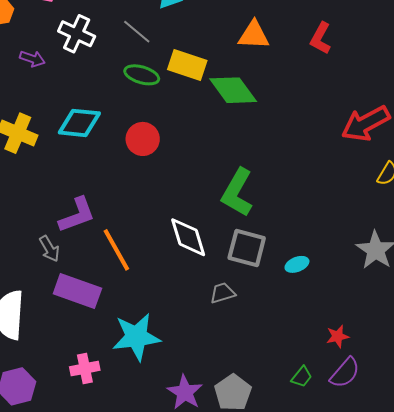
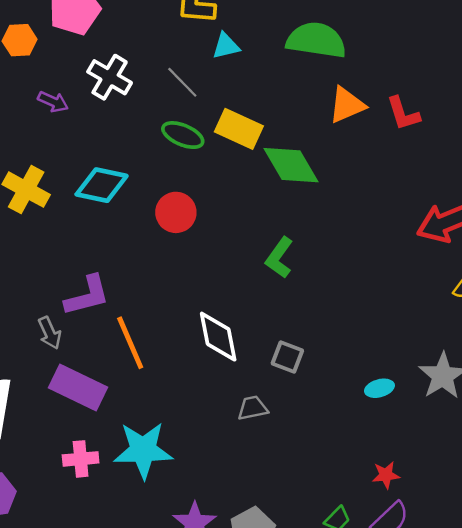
orange triangle: (254, 35) -> (347, 105), moved, turned -32
red L-shape: (321, 38) -> (403, 114), turned -52
green L-shape: (237, 192) -> (279, 258), moved, size x0.7
gray square: (247, 248) -> (287, 357), size x0.7
cyan ellipse: (297, 264) -> (379, 388), moved
pink cross: (85, 369) -> (81, 459), moved

